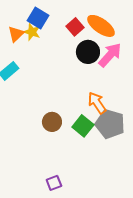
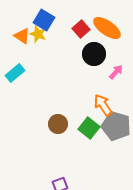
orange triangle: (16, 34) -> (22, 36), turned -42
pink arrow: (110, 55) -> (116, 72), moved, size x0.6

